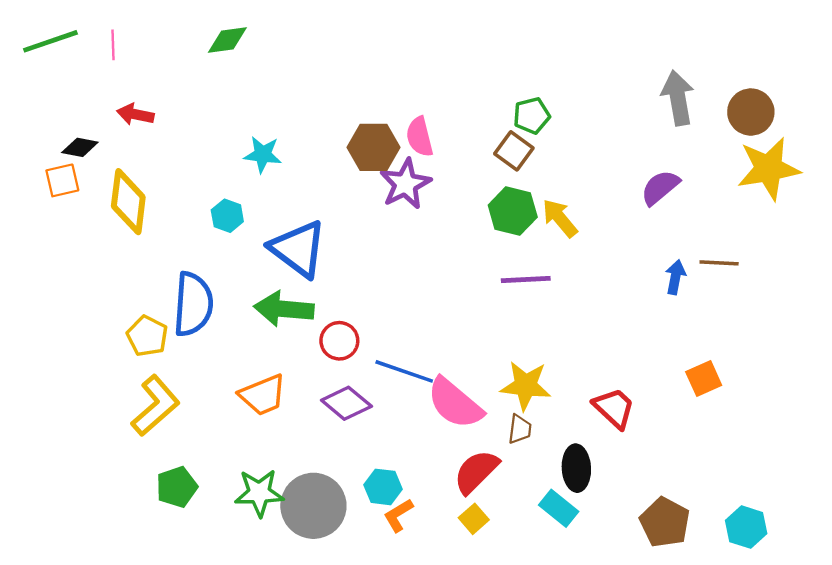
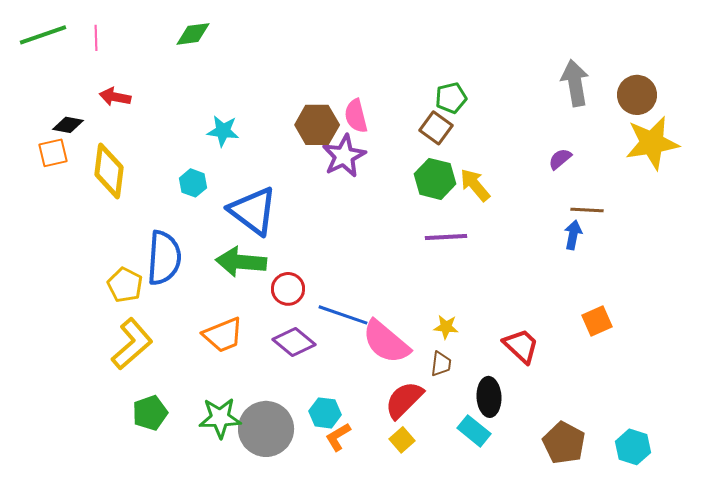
purple semicircle: (660, 187) -> (560, 159), size x0.7
brown line: (719, 263) -> (587, 210), moved
yellow star: (526, 386) -> (446, 327), size x0.6

